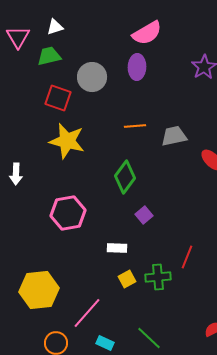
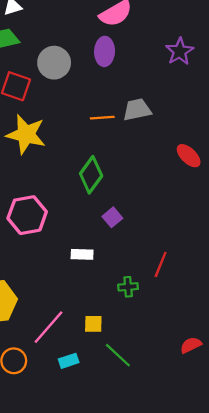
gray trapezoid: (174, 136) -> (137, 110), moved
green cross: (158, 277) -> (128, 287), size x0.7
yellow square: (127, 279) -> (93, 324), moved, turned 30
cyan rectangle: (105, 343) -> (69, 361), turned -42

